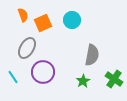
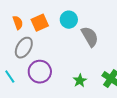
orange semicircle: (23, 15) -> (18, 23), moved
gray semicircle: (92, 55) -> (90, 37), moved, turned -40

